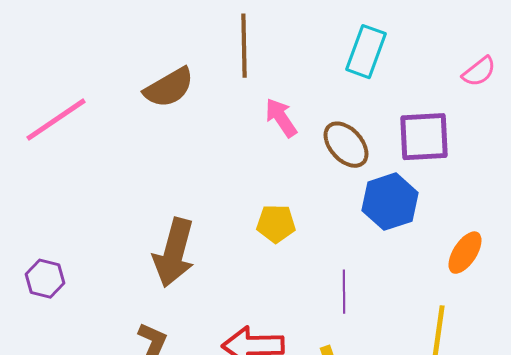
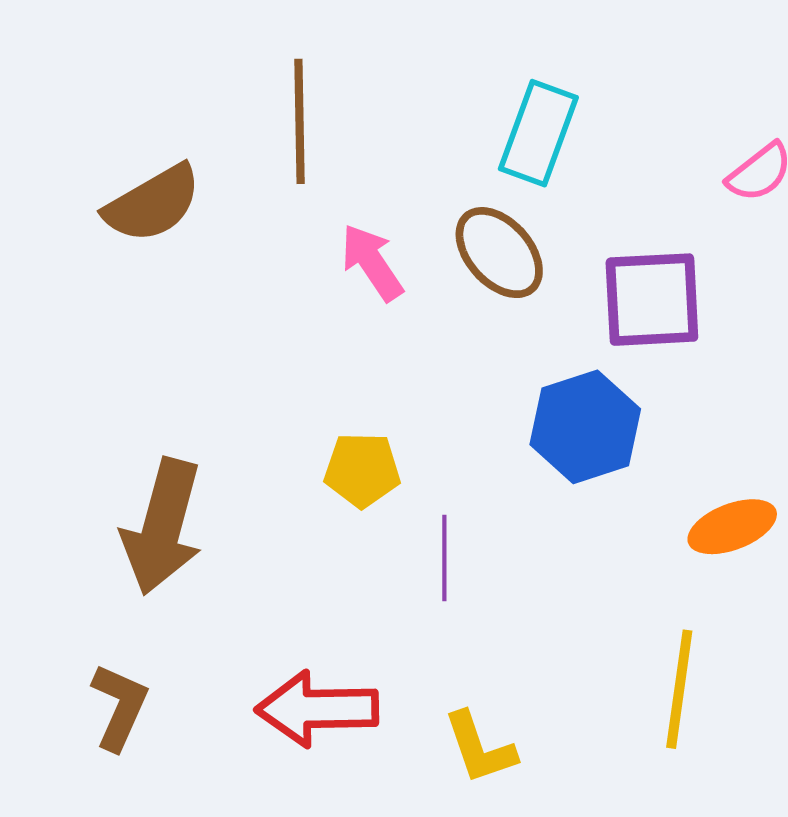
brown ellipse: (346, 145) -> (499, 253), moved
orange ellipse: (465, 253) -> (732, 527), turned 36
purple line: (344, 292) -> (444, 558), moved

